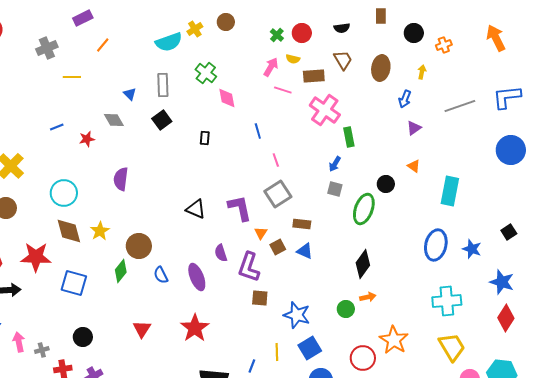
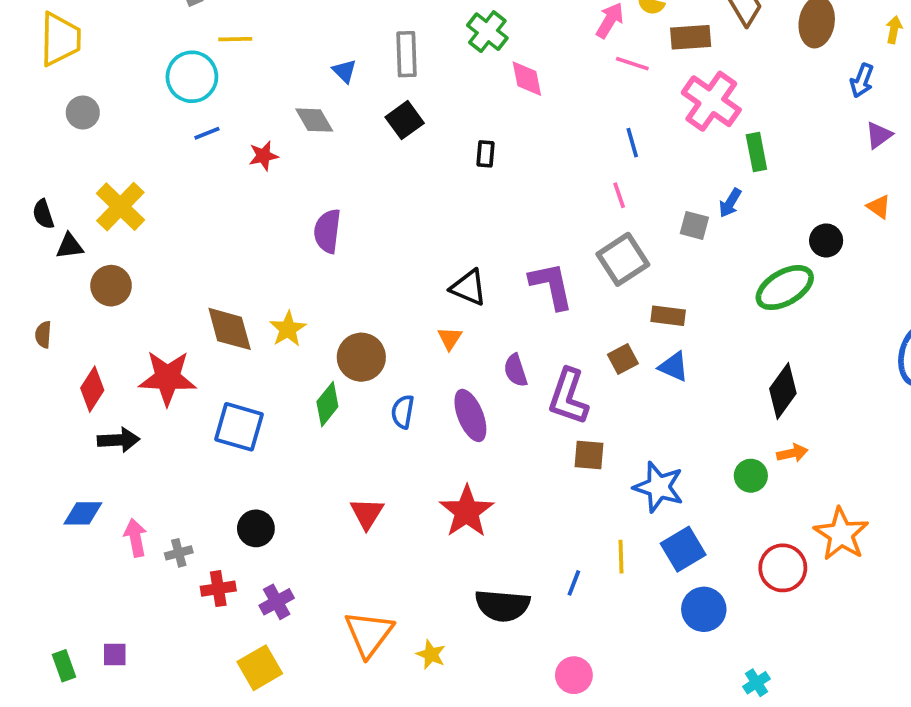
blue line: (258, 131) -> (632, 143), moved
gray square: (335, 189) -> (694, 225), moved
cyan circle: (64, 193) -> (192, 77), moved
green ellipse: (364, 209) -> (785, 288), turned 40
orange triangle: (261, 233) -> (450, 338), moved
blue semicircle: (161, 275) -> (403, 412), turned 36

